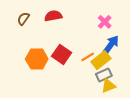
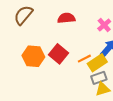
red semicircle: (53, 16) -> (66, 18), moved
brown semicircle: (23, 19) -> (23, 15), size x1.5

